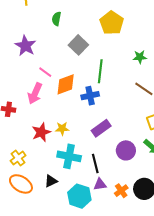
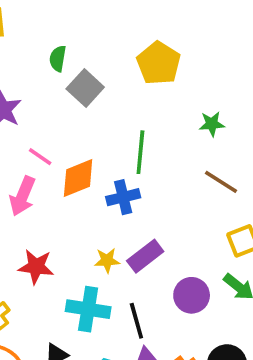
gray square: (78, 45) -> (85, 88), moved
yellow star: (62, 129) -> (107, 260), moved
red star: (41, 132) -> (36, 267), turned 30

